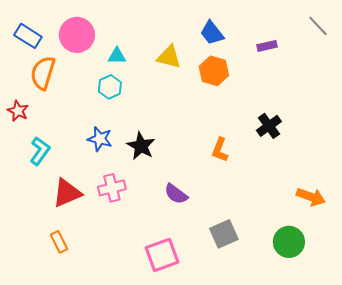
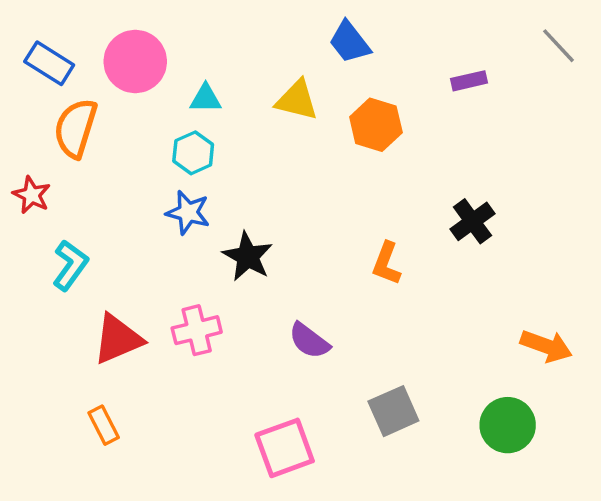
blue trapezoid: (212, 33) -> (350, 42), moved
blue star: (100, 139) -> (188, 213), moved

